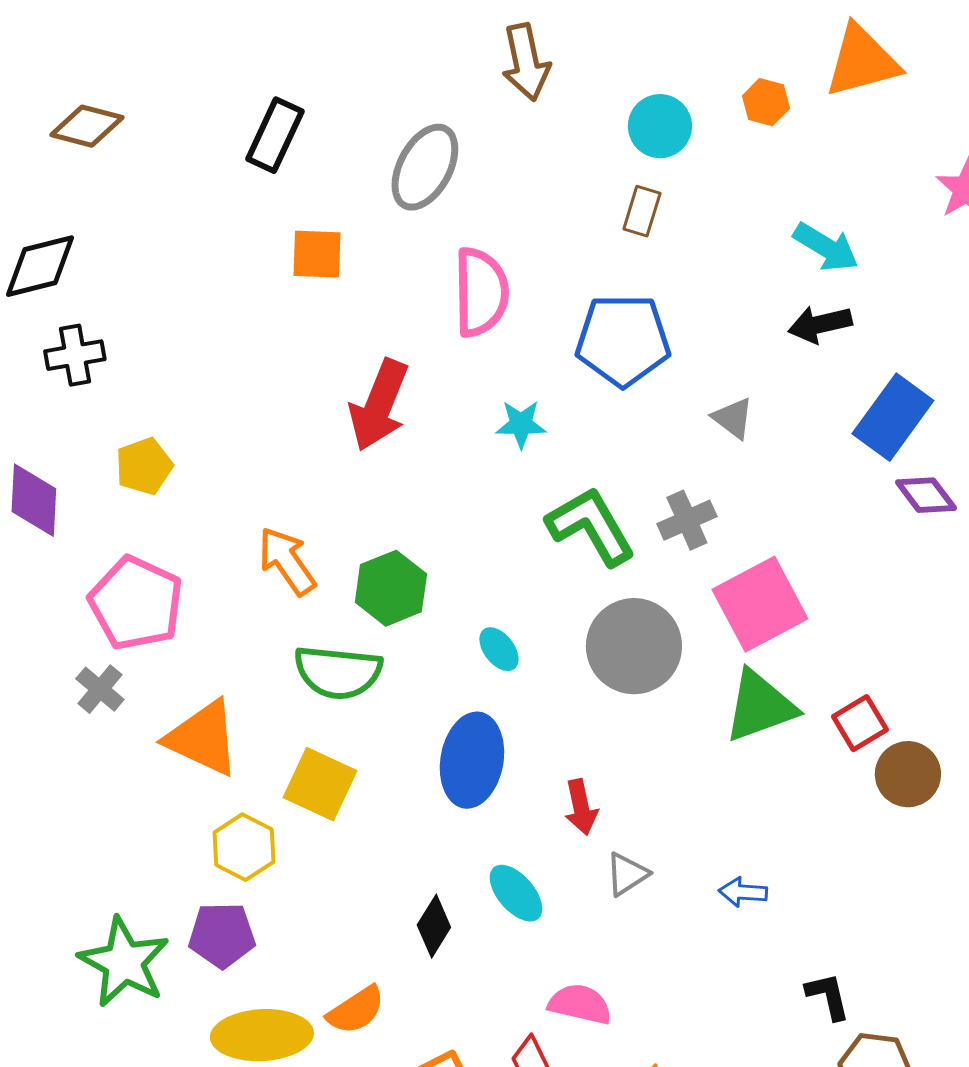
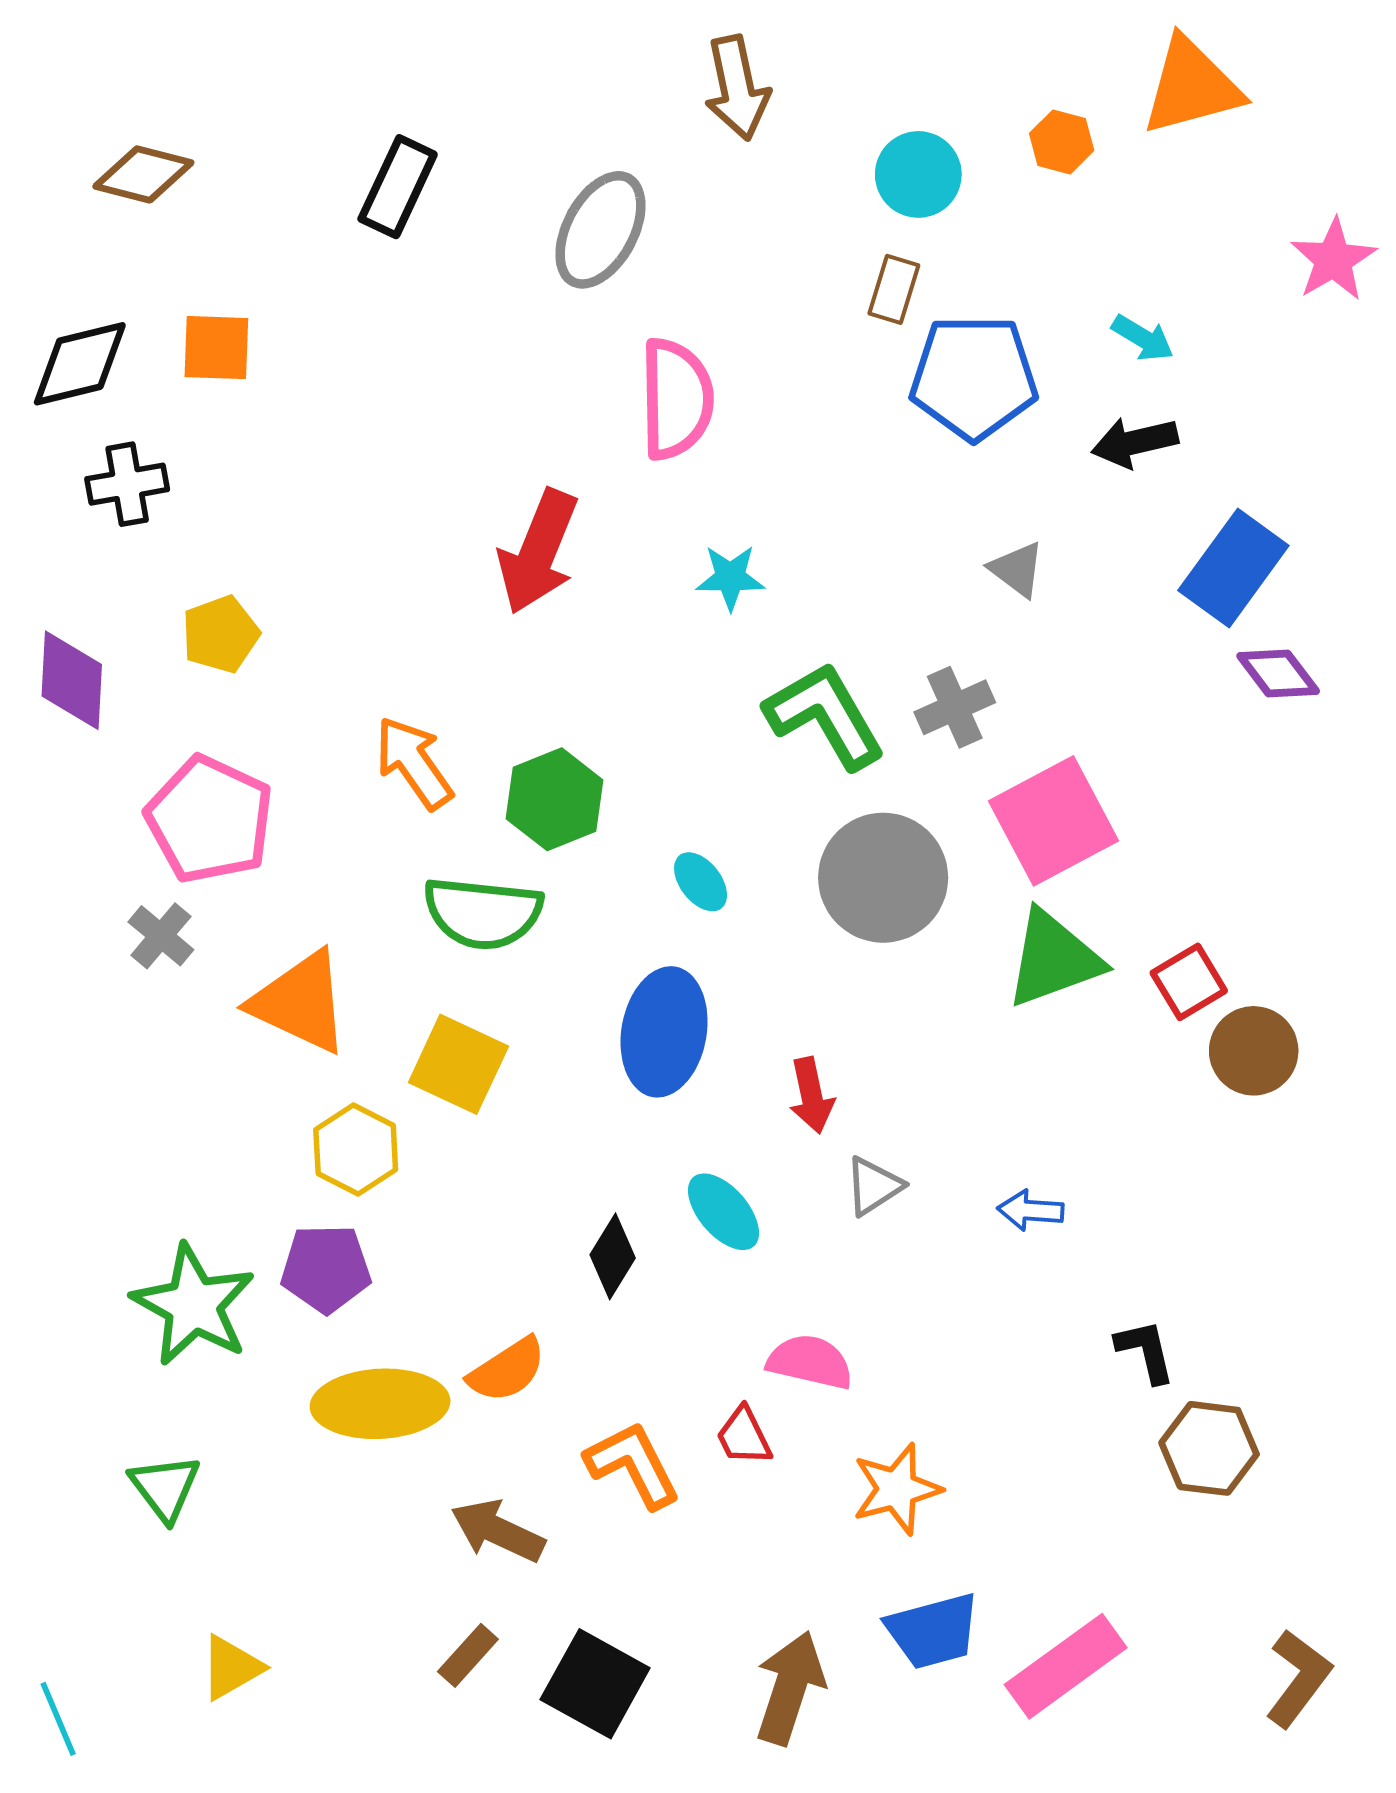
cyan arrow: (826, 247) -> (1143, 338), size x0.7
orange square: (317, 254) -> (216, 348), moved
blue pentagon: (623, 340) -> (974, 377), moved

